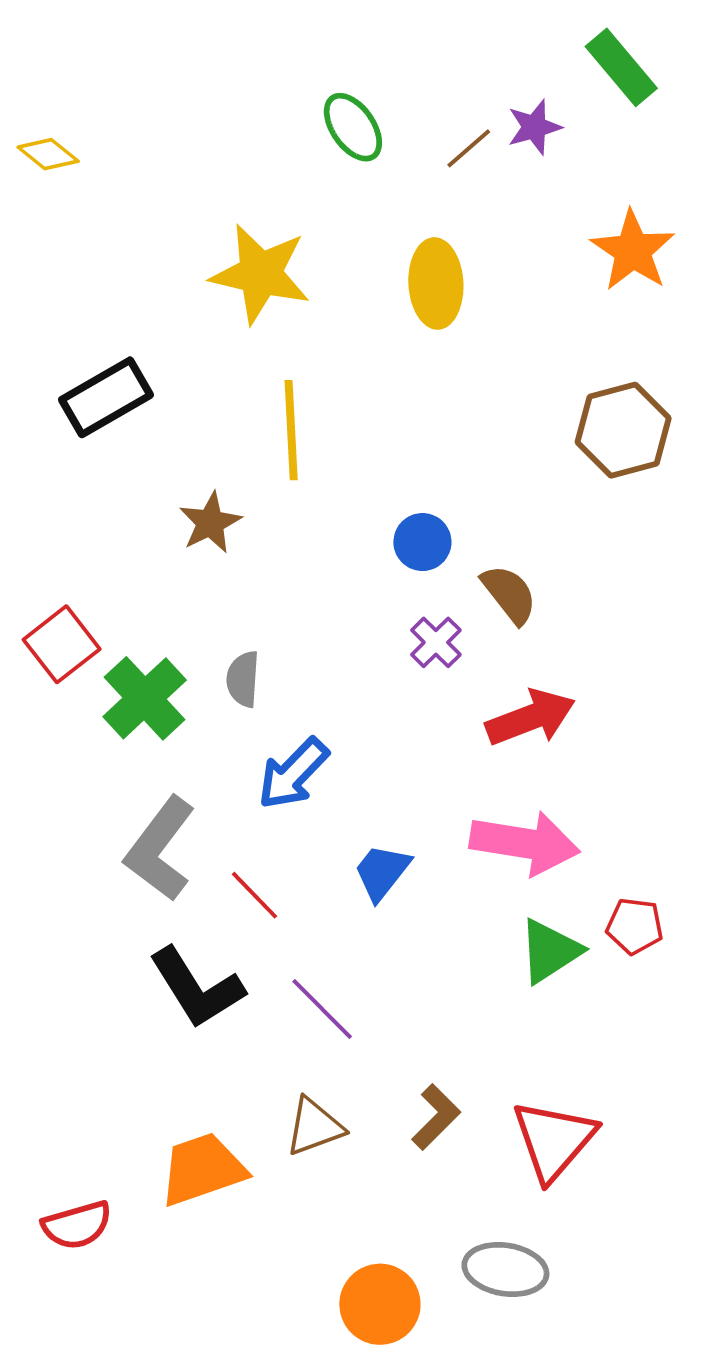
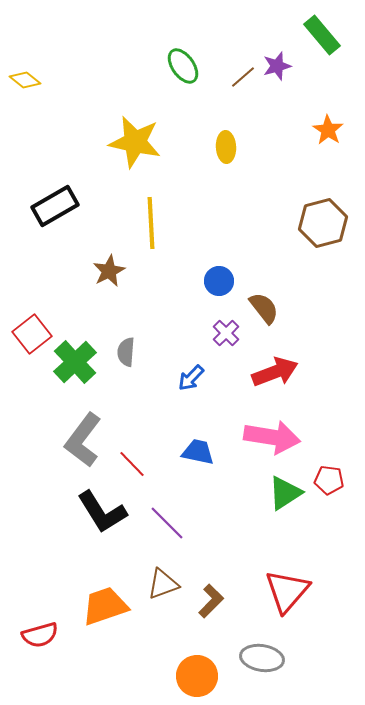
orange star: (633, 251) -> (328, 130), size x0.7
yellow ellipse: (436, 283) -> (226, 147), size x0.7
blue arrow: (293, 774) -> (191, 378), moved, size x0.7
blue trapezoid: (382, 872) -> (198, 452), turned 64
brown L-shape: (436, 1117) -> (211, 601), moved

